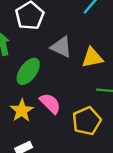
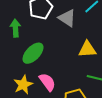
gray triangle: (61, 47) -> (67, 18), moved

